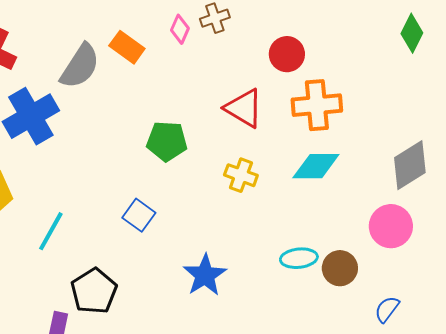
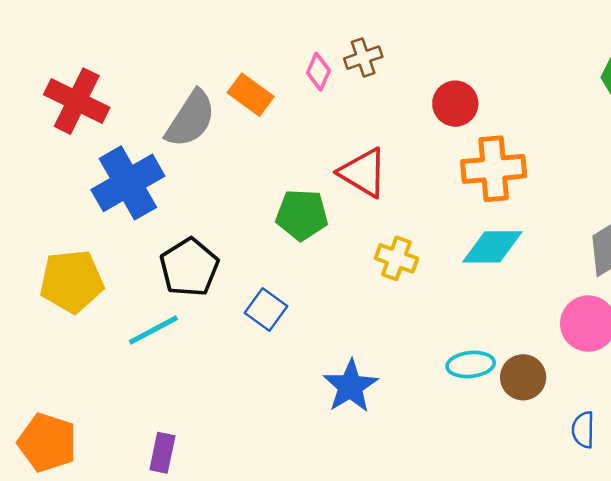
red triangle: (244, 108) -> (363, 173), moved
cyan line: (51, 231) -> (153, 330), turned 33
black pentagon: (94, 291) -> (189, 267), moved
blue semicircle: (387, 309) -> (583, 430), turned -36

